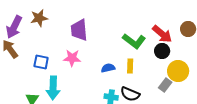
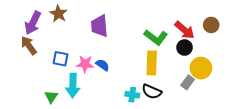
brown star: (39, 18) -> (58, 14), turned -30
pink star: (72, 58) -> (85, 64), moved
yellow rectangle: (130, 66) -> (152, 63), size x1.6
blue semicircle: (108, 68) -> (103, 65), moved, turned 48

